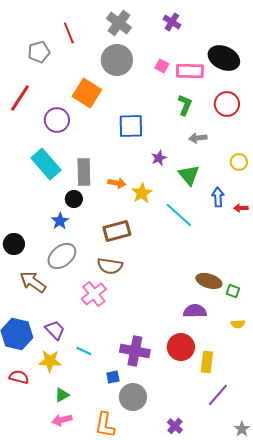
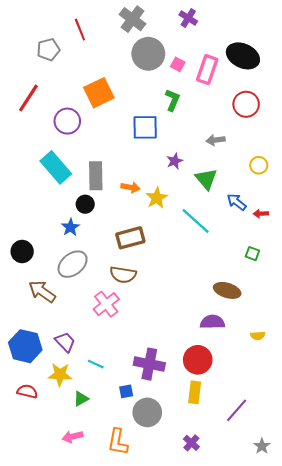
gray circle: (117, 60) -> (148, 54), moved
pink rectangle: (190, 71) -> (207, 70), turned -72
orange square: (87, 93) -> (99, 93), turned 32
green L-shape: (185, 105) -> (172, 100), moved
blue arrow: (218, 197) -> (237, 202), turned -48
green square: (233, 291) -> (252, 254), moved
yellow rectangle: (207, 362) -> (195, 392), moved
green triangle: (62, 395) -> (81, 399), moved

